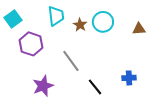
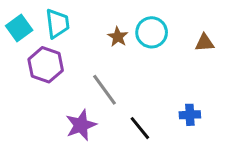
cyan trapezoid: (56, 16) -> (57, 24), moved
purple star: (43, 86) -> (81, 125), moved

